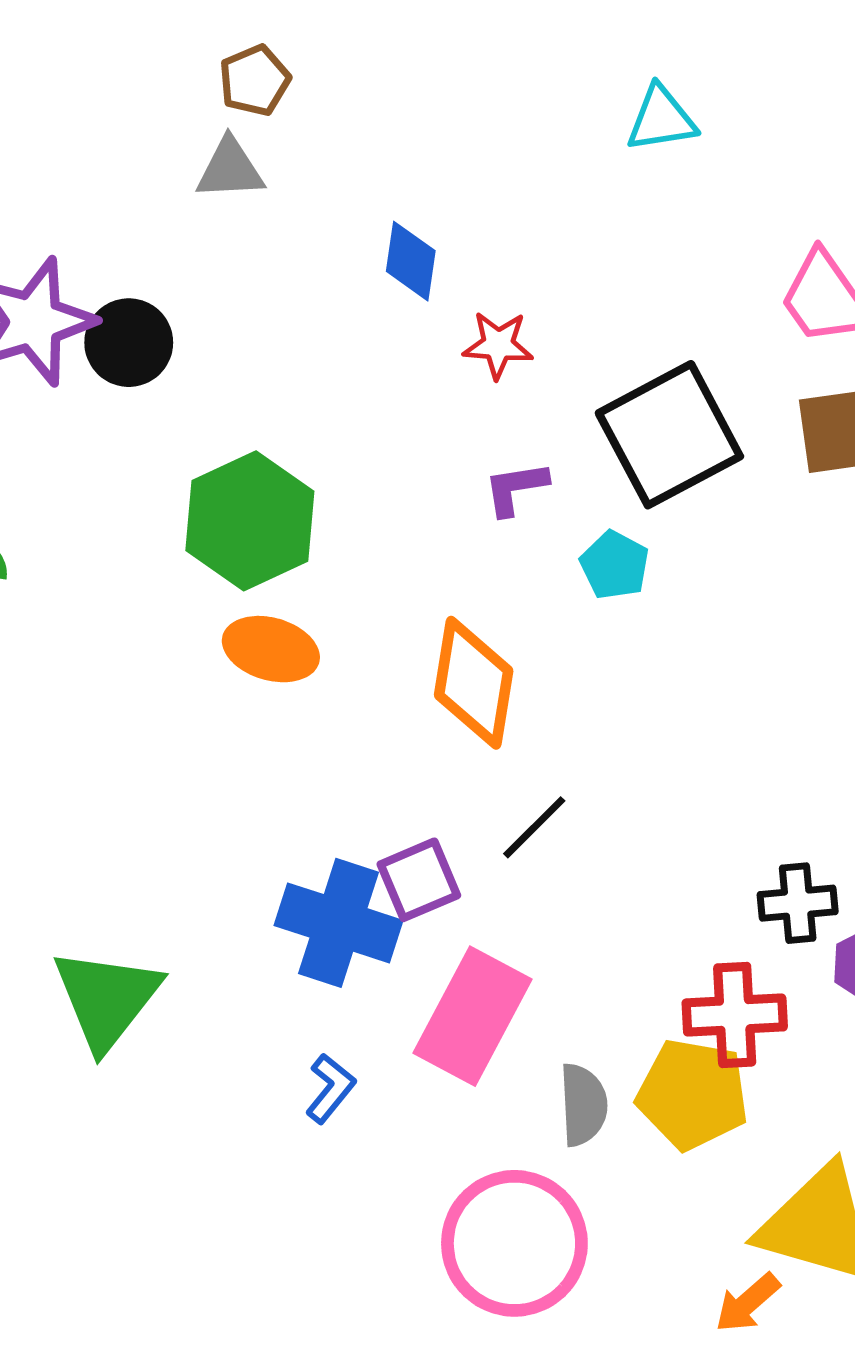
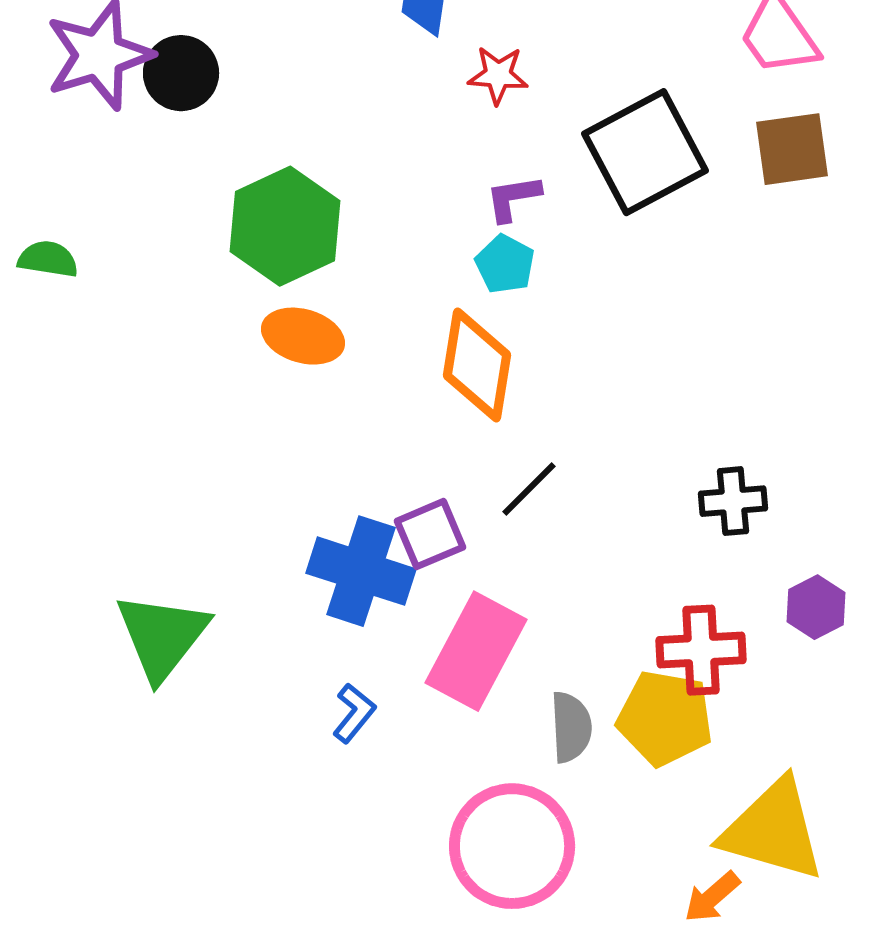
cyan pentagon: (615, 565) -> (505, 264), moved
black cross: (798, 903) -> (733, 501), moved

